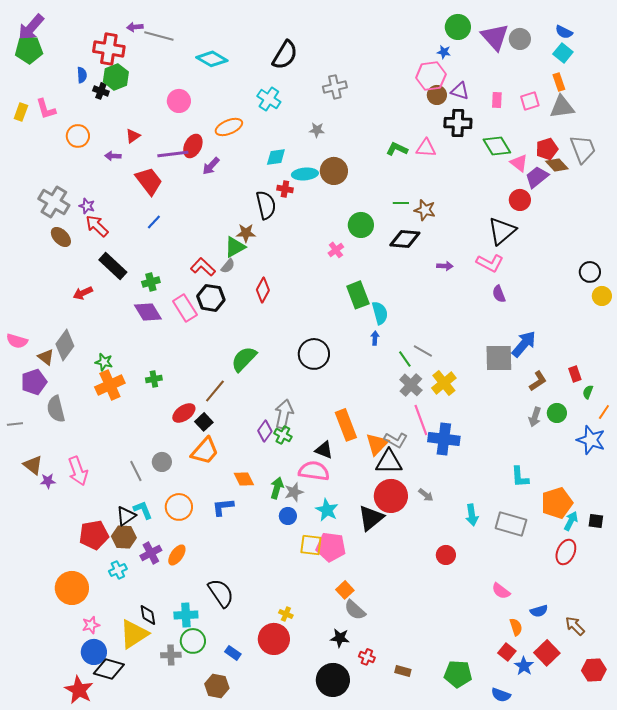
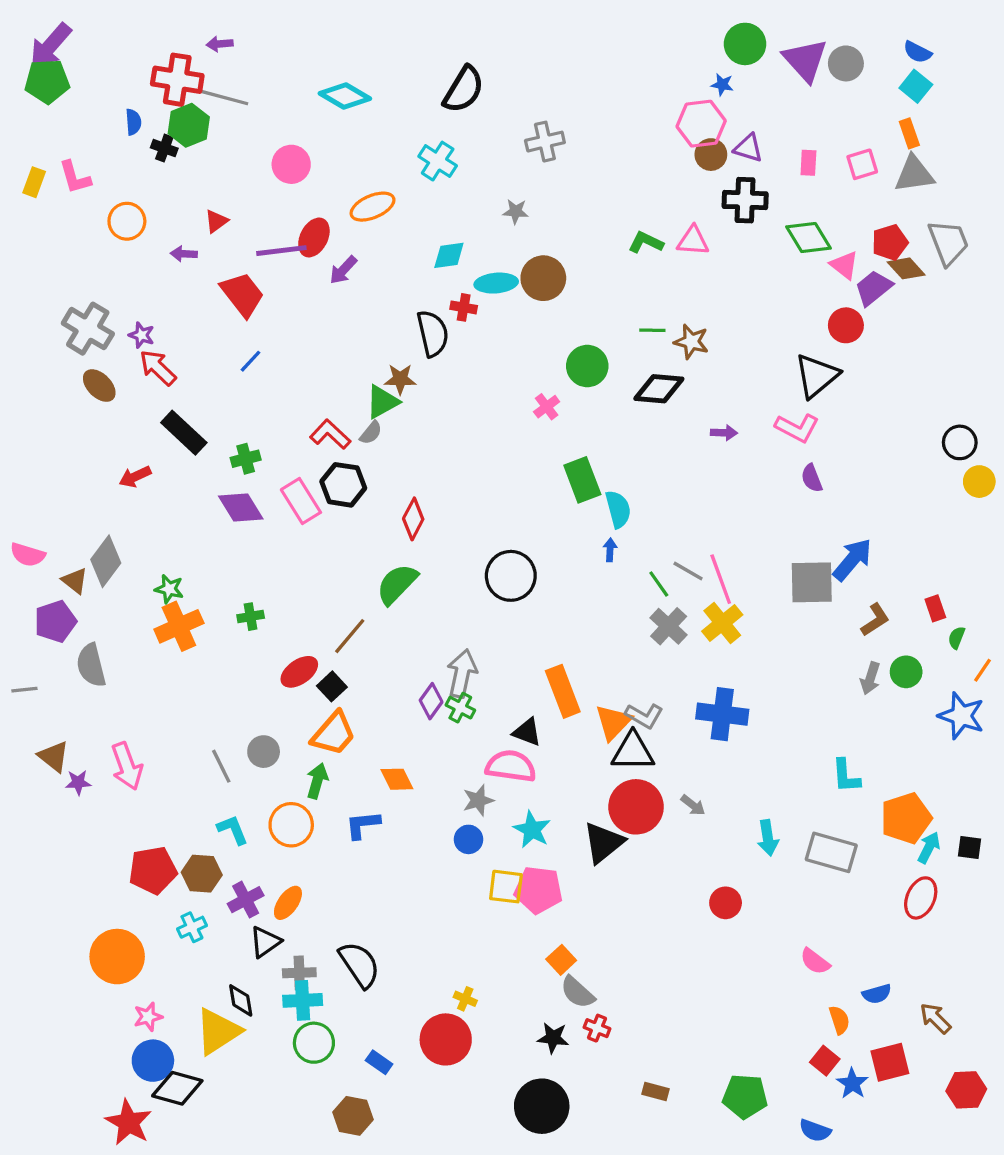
gray line: (159, 36) -> (224, 98), moved
red diamond: (263, 290) -> (413, 519), moved
pink line: (421, 420) -> (721, 579), moved
green arrow: (277, 488) -> (317, 781), moved
black triangle: (126, 516) -> (265, 942), moved
red square: (547, 653) -> (890, 1062), turned 30
gray cross: (171, 655) -> (299, 973), moved
red cross: (367, 657) -> (597, 1028), moved

